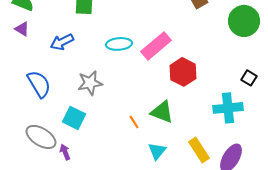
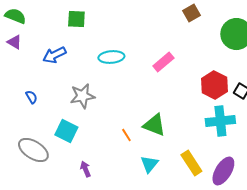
pink rectangle: (156, 46) -> (163, 62), moved, size x0.7
red hexagon: (183, 72) -> (214, 85), moved
blue semicircle: (39, 84) -> (31, 97), size x0.5
purple arrow: (65, 152) -> (85, 169), moved

